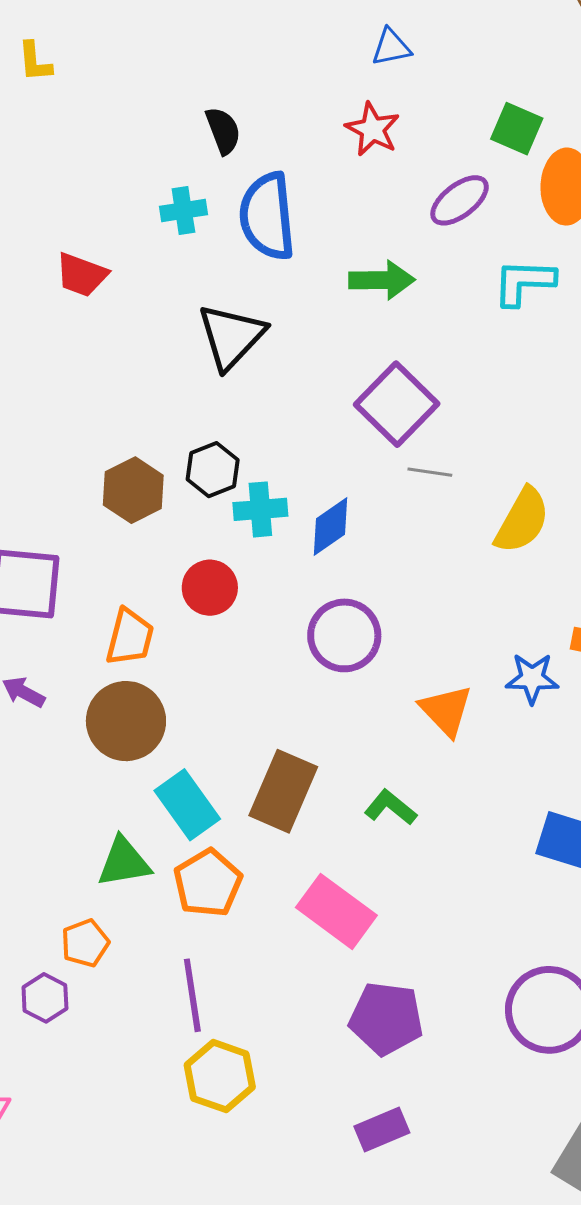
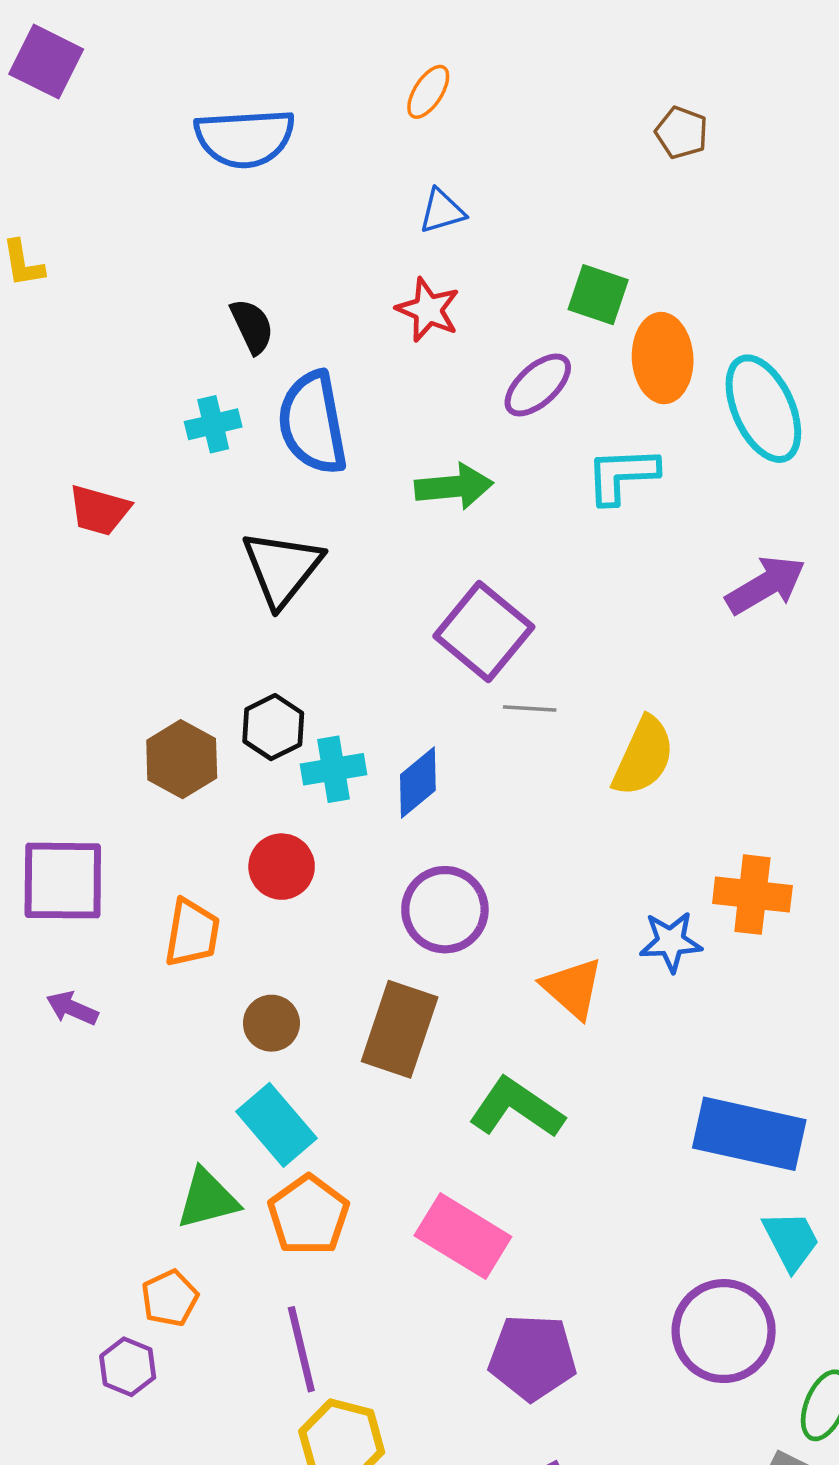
brown circle: (126, 721) -> (271, 1023), moved, size x0.6
brown rectangle: (283, 791) -> (400, 1029), moved
green L-shape: (390, 807) -> (516, 1108), size x1.5

